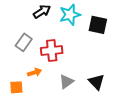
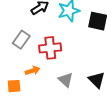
gray triangle: (66, 82) -> (66, 80), turned -42

